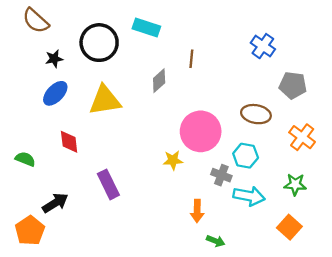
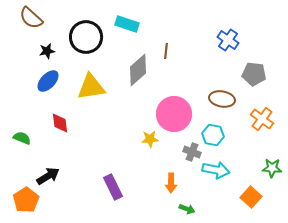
gray diamond: (159, 81) -> (138, 70), size x1.5
purple rectangle: (108, 184) -> (113, 187), moved
green star: (295, 184) -> (272, 168), moved

